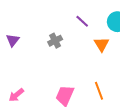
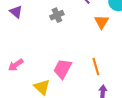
purple triangle: (13, 40) -> (16, 12), turned -32

